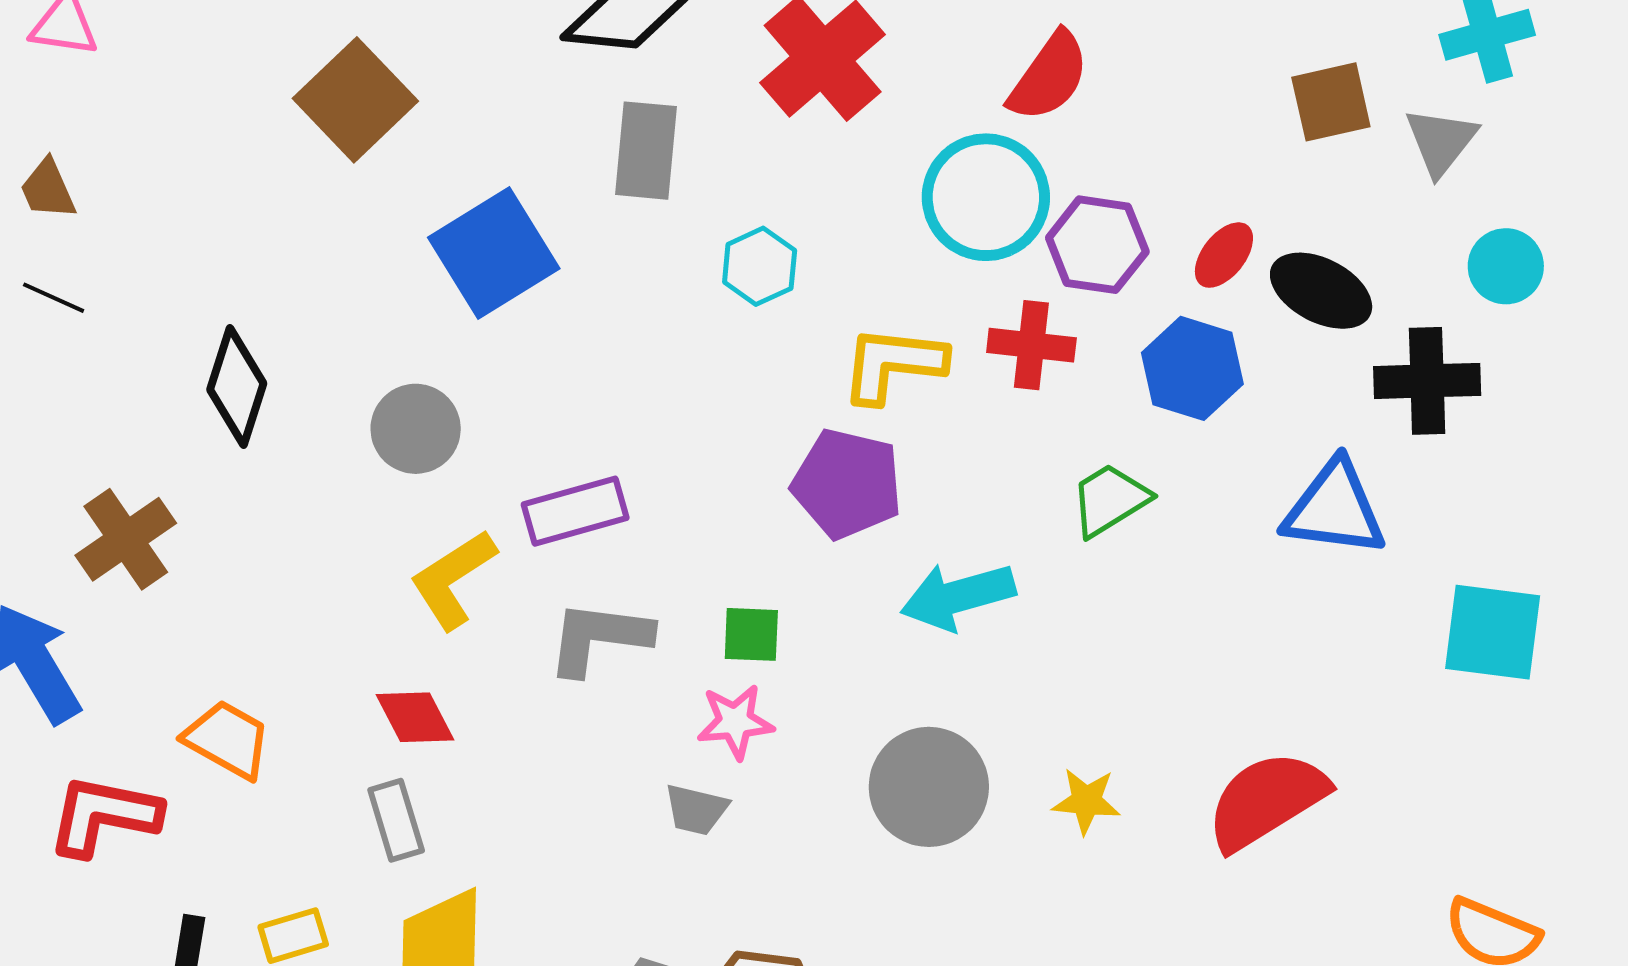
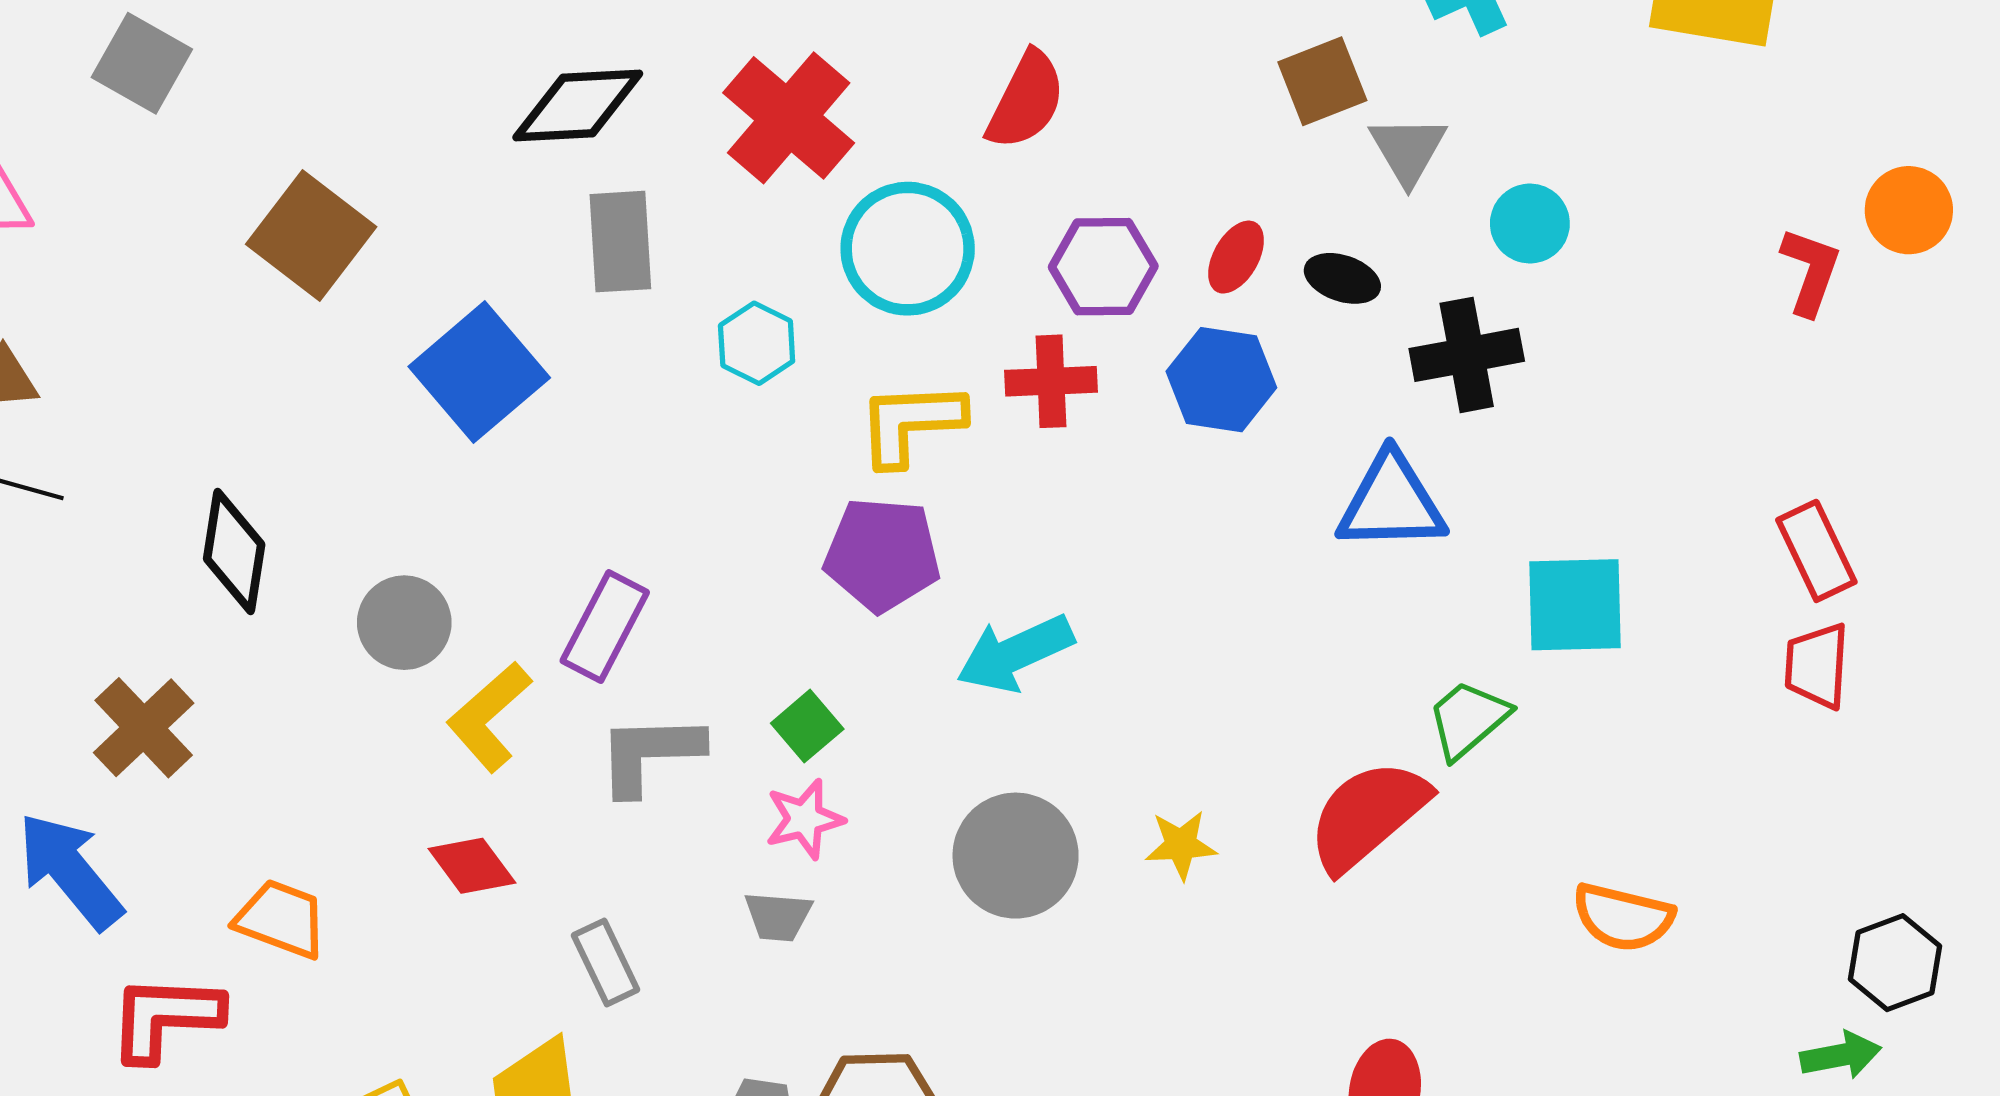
gray triangle: (1441, 141) -> (1408, 150), moved
cyan circle: (986, 197) -> (908, 249), moved
black ellipse: (1321, 291) -> (1342, 278), size x0.7
gray circle: (416, 429) -> (404, 623), moved
green trapezoid: (1110, 500) -> (1468, 719), moved
purple rectangle: (575, 511) -> (605, 627), turned -38
green square: (751, 634) -> (807, 726), turned -34
gray rectangle: (396, 820) -> (606, 962), moved

